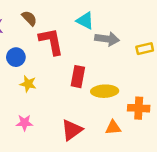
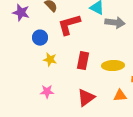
red L-shape: (51, 41) -> (69, 25), turned -95
red rectangle: (78, 77) -> (83, 61), moved

